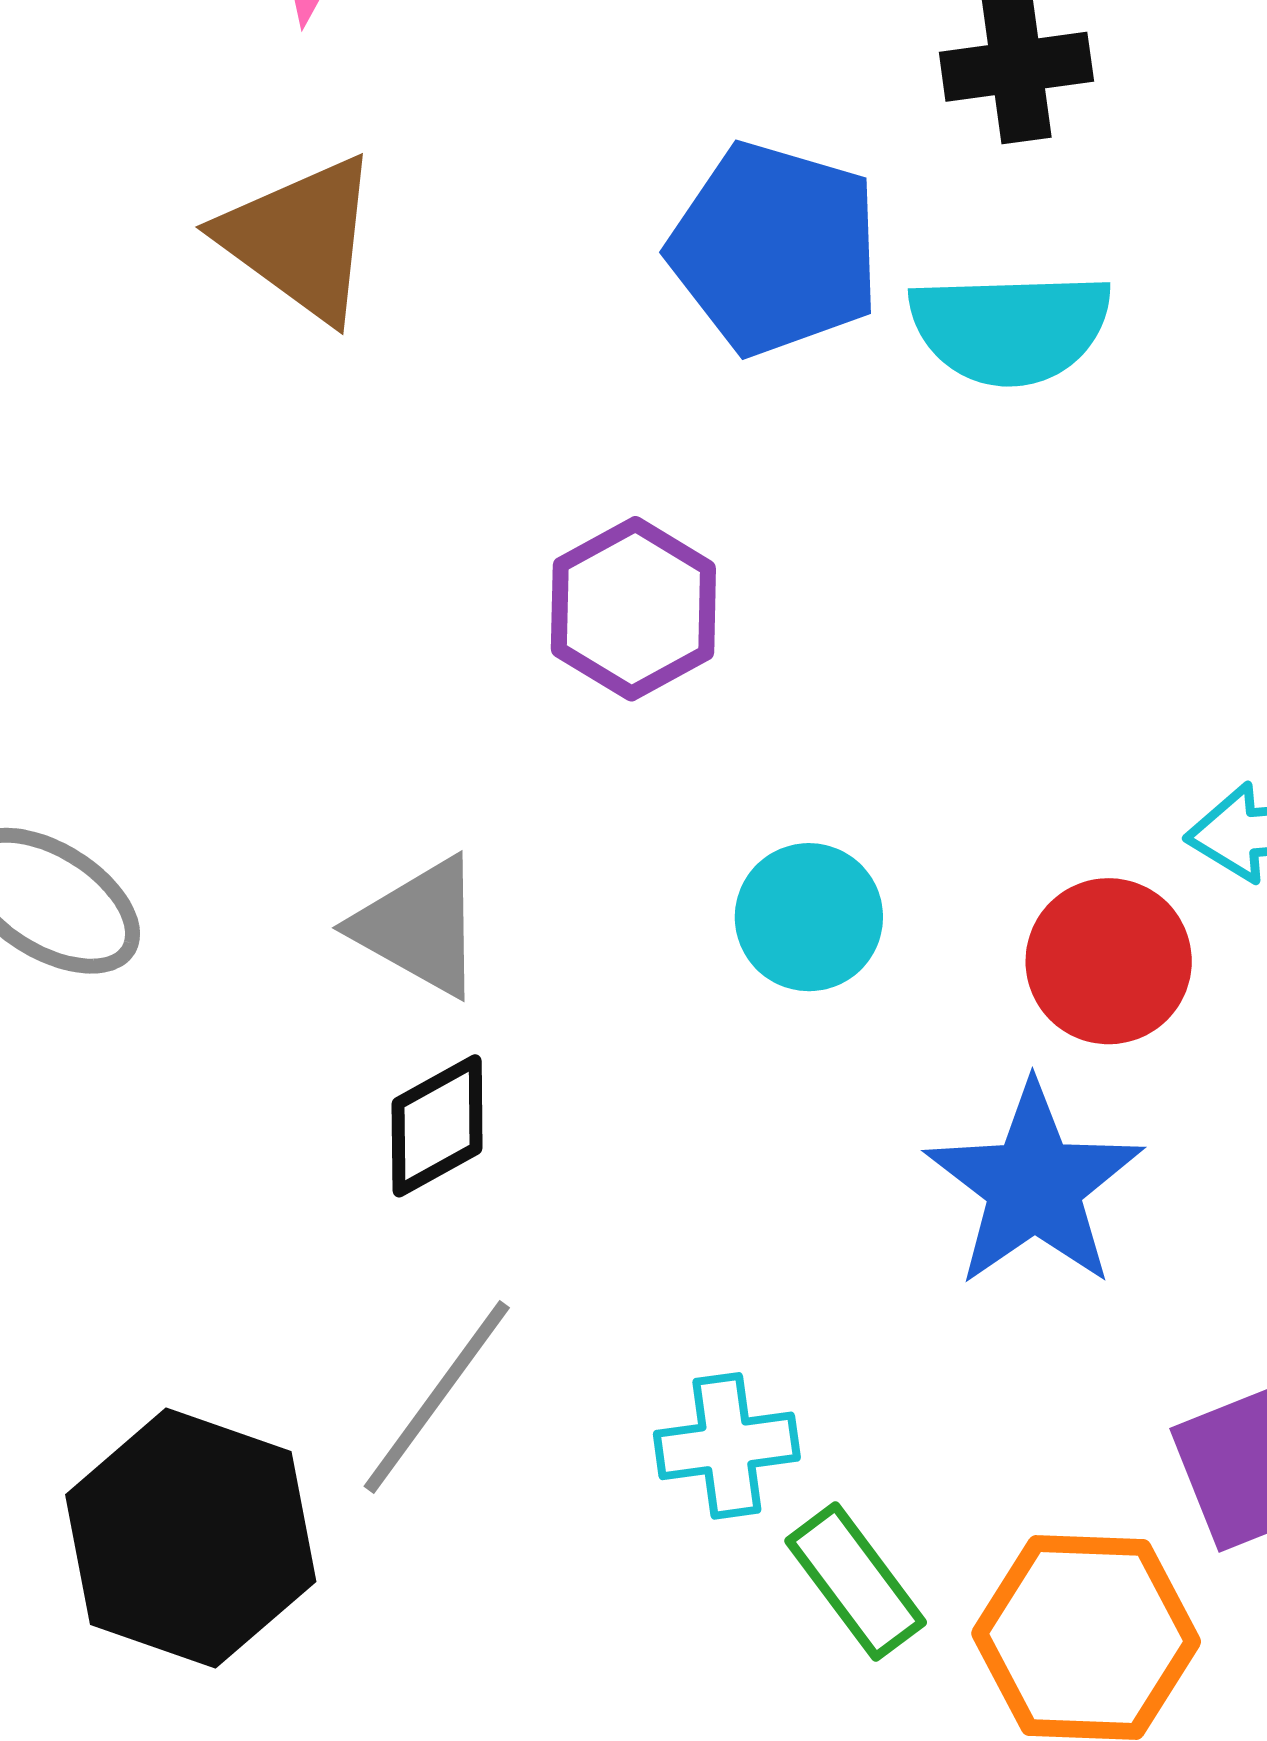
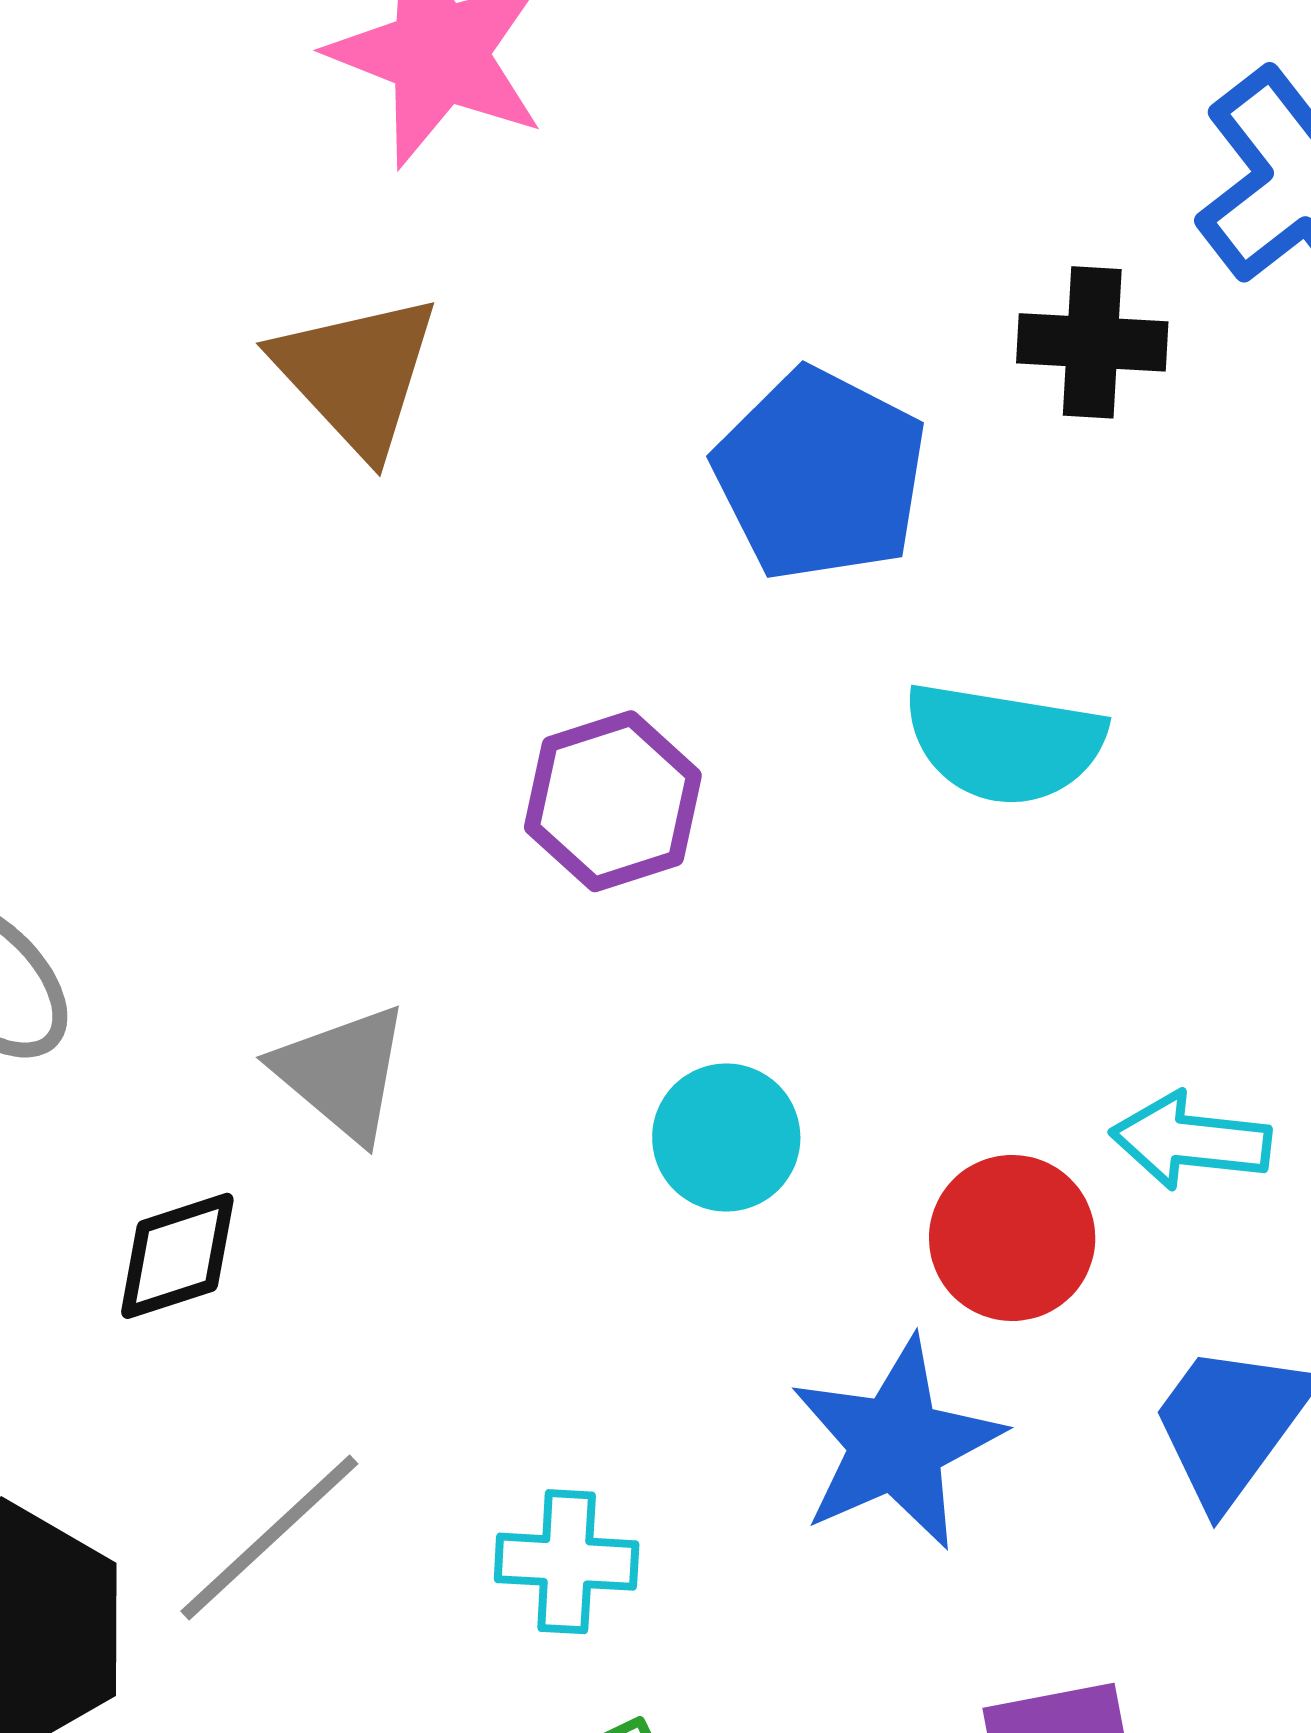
cyan semicircle: (1010, 328) -> (1004, 743), moved
black diamond: (437, 1126) -> (177, 1256), moved
cyan cross: (727, 1446) -> (567, 1562), moved

